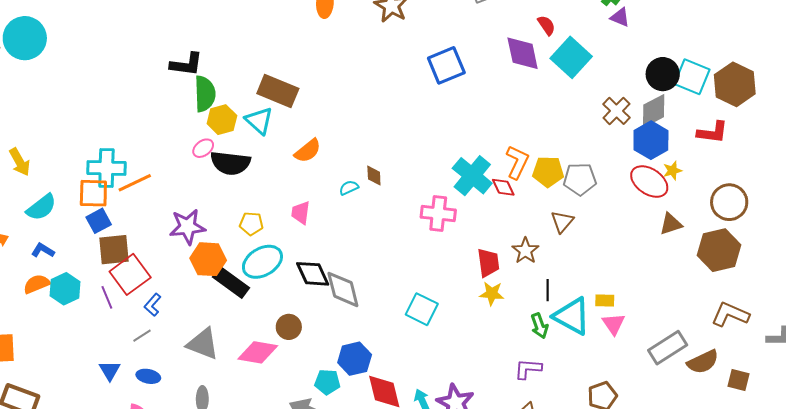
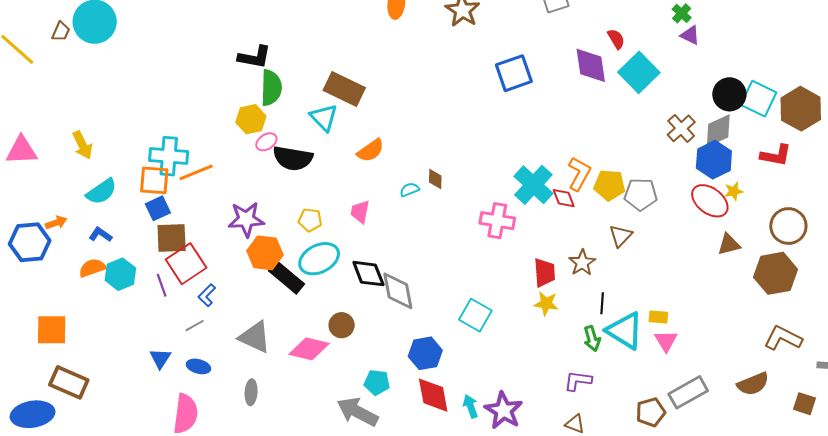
yellow hexagon: (222, 120) -> (251, 119), moved
gray rectangle: (668, 348) -> (688, 392), moved
blue hexagon: (355, 359) -> (425, 353), moved
brown square: (738, 380) -> (804, 404), moved

